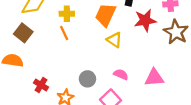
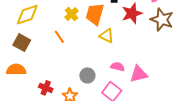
yellow cross: (67, 14) -> (72, 14), moved, turned -32
pink triangle: (154, 78) -> (139, 74), moved

